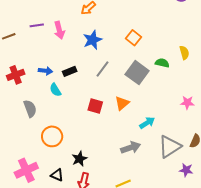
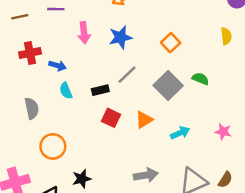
pink arrow: (59, 30) -> (84, 33), moved
yellow semicircle: (184, 53) -> (226, 36), moved
black rectangle: (70, 71) -> (100, 90), moved
red cross: (16, 75) -> (30, 53), moved
cyan arrow: (147, 123) -> (180, 133), moved

